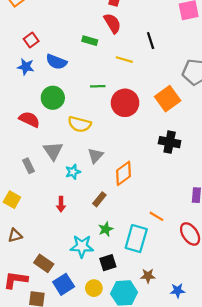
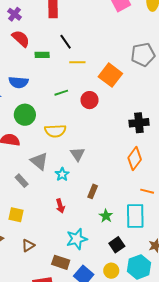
red semicircle: (112, 23) -> (21, 39), moved
black line: (151, 41) -> (66, 42), moved
orange square: (168, 99) -> (110, 75), moved
red circle: (125, 103) -> (90, 100), size x0.7
orange diamond: (124, 173) -> (135, 159), moved
cyan star: (82, 246) -> (77, 239), moved

